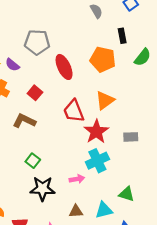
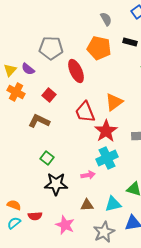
black rectangle: (122, 36) -> (130, 42), turned -64
orange pentagon: (103, 59) -> (99, 48), moved

